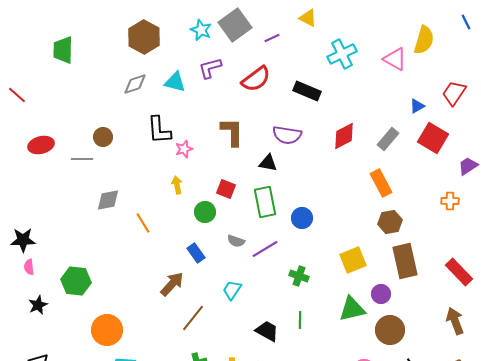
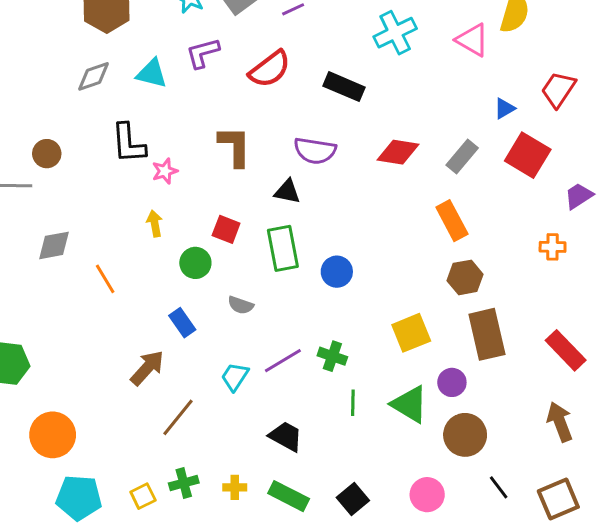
red diamond: (344, 136) -> (398, 152), turned 36
purple line: (265, 249) -> (283, 361), moved
green triangle: (352, 309) -> (410, 404), turned 44
green line: (300, 320) -> (353, 403), moved

